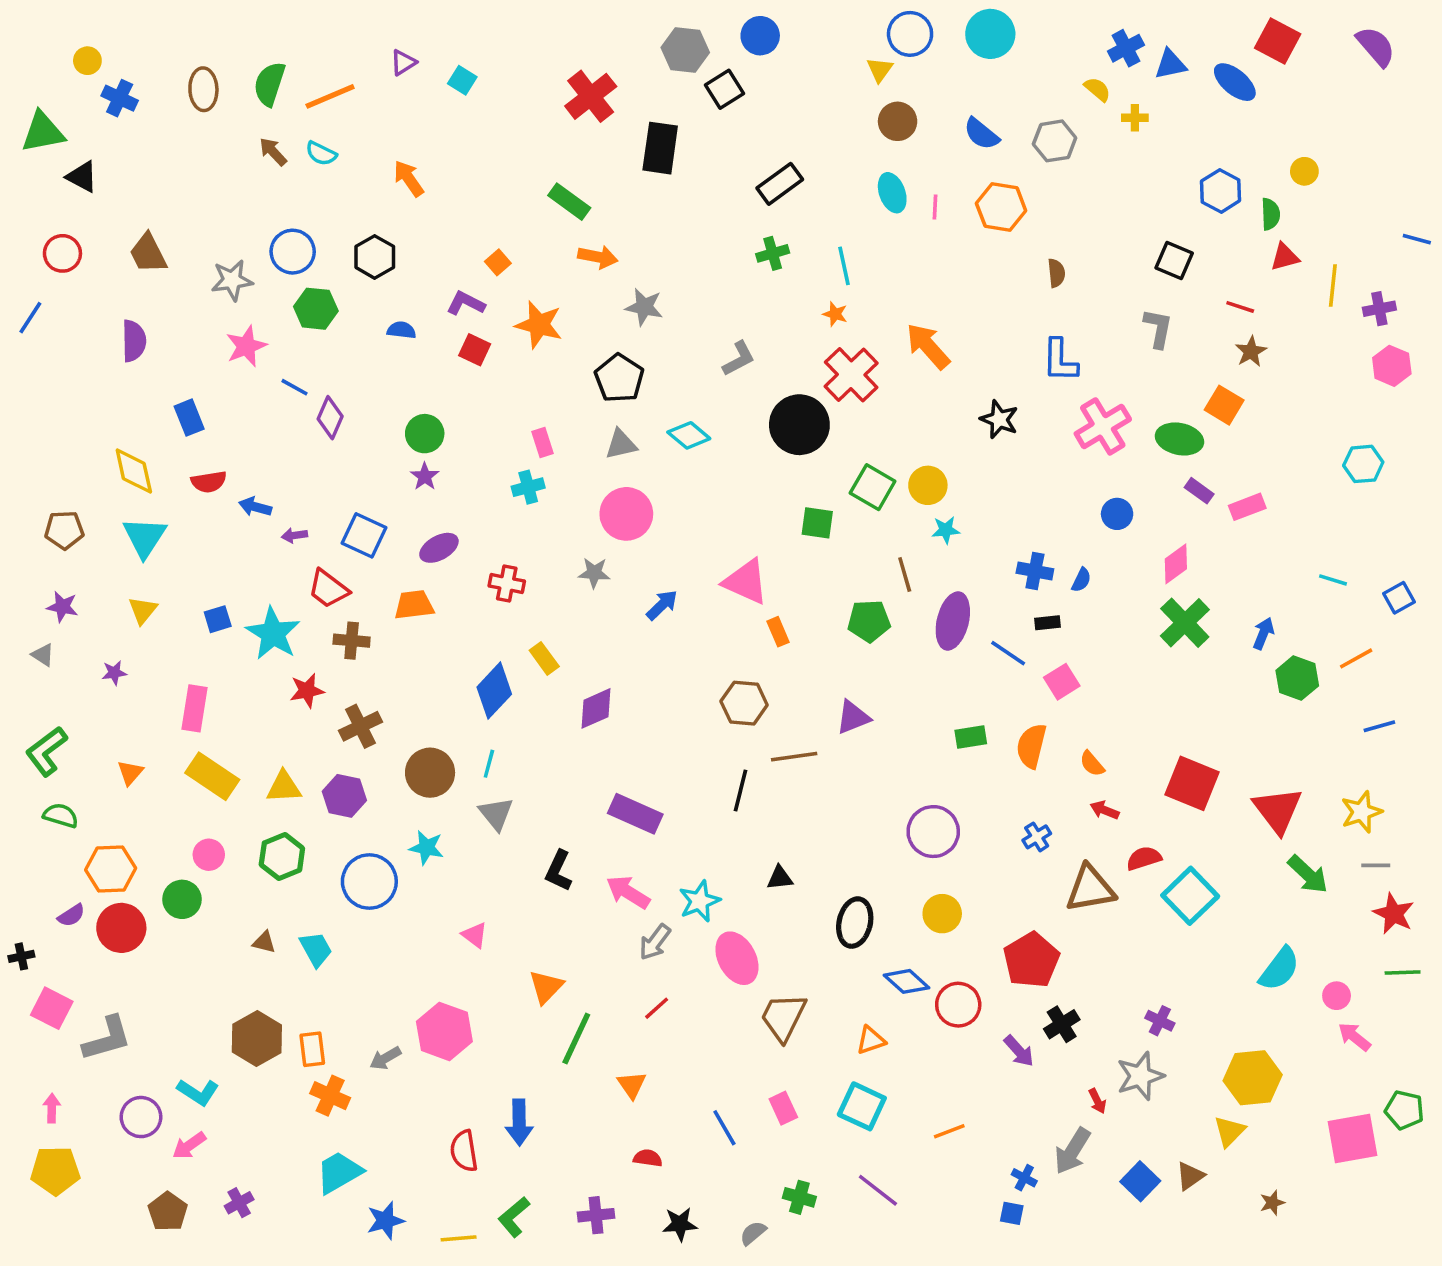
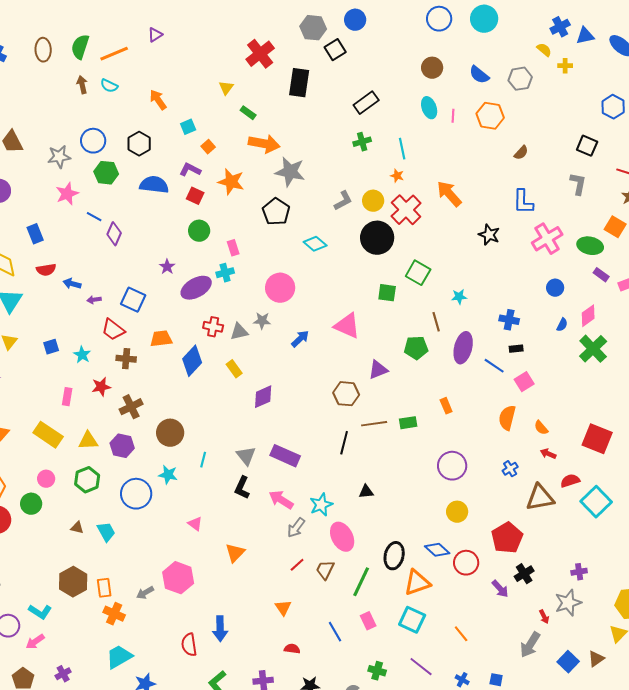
yellow triangle: (880, 70) -> (226, 88), moved
cyan square: (462, 80) -> (188, 127), moved, turned 35
brown arrow: (273, 152) -> (82, 85), turned 30
green rectangle: (569, 202) -> (248, 113), size x0.7
orange arrow: (598, 257) -> (264, 144), size x1.4
brown semicircle: (1056, 273) -> (521, 153), turned 49
gray star: (644, 307) -> (290, 172), size x1.4
blue semicircle: (401, 330) -> (154, 185), size x1.8
green circle: (425, 434) -> (199, 231), moved
gray triangle: (621, 444) -> (239, 332), moved
yellow circle: (928, 485) -> (373, 201), moved
purple ellipse: (439, 548) -> (196, 288), moved, size x1.4
blue semicircle: (1081, 580) -> (562, 325), moved
orange rectangle: (778, 632) -> (446, 406), moved
cyan star: (273, 633) -> (82, 355), size x0.6
blue diamond: (494, 691) -> (192, 361), moved
pink rectangle: (194, 708) -> (67, 397), moved, size x0.7
purple triangle: (853, 717) -> (378, 370), moved
green rectangle: (971, 737) -> (408, 423), moved
cyan line: (489, 764) -> (203, 460), moved
gray triangle: (496, 814) -> (246, 456), moved
black ellipse: (855, 923) -> (394, 556), moved
brown trapezoid: (783, 1017) -> (325, 570), moved, size x0.7
purple cross: (1160, 1021) -> (579, 572), turned -35
green line: (576, 1039) -> (361, 582), moved
orange triangle: (871, 1040) -> (417, 583), size x1.6
orange line: (949, 1131) -> (461, 634), turned 72
blue cross: (1024, 1178) -> (462, 680), moved

